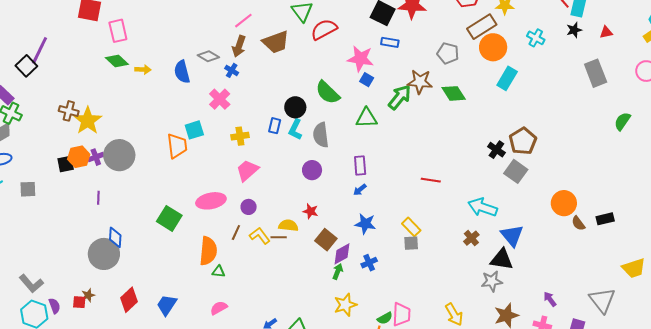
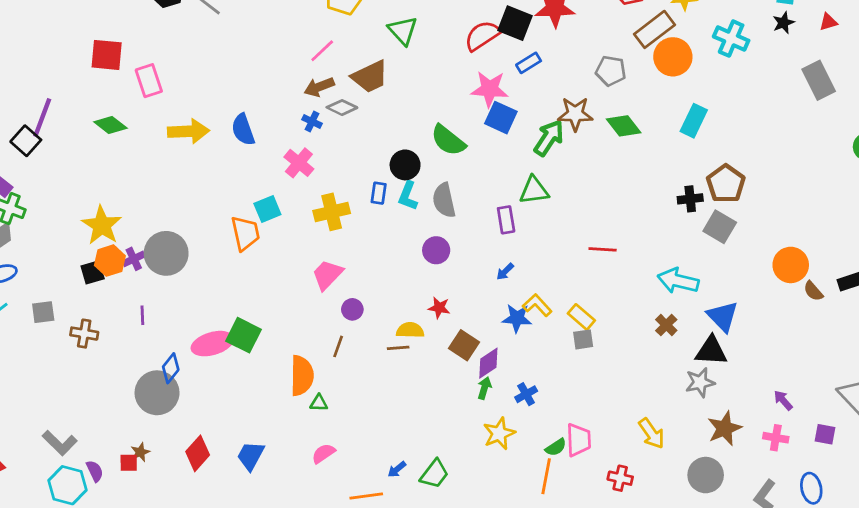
red semicircle: (324, 29) -> (482, 36), moved
cyan cross: (536, 38) -> (731, 39), size x1.4
blue rectangle: (390, 42) -> (529, 63), turned -36
brown arrow: (239, 46) -> (319, 87), turned 55
gray diamond: (208, 56) -> (342, 108), moved
green diamond: (117, 61) -> (110, 125), moved
yellow arrow: (143, 70) -> (188, 131), size x1.8
cyan rectangle: (507, 78) -> (694, 121), moved
blue square: (367, 80) -> (501, 118), size x1.6
brown cross: (69, 111) -> (84, 334), moved
green triangle: (366, 118) -> (534, 190), moved
yellow star: (88, 121) -> (102, 225), moved
yellow cross: (240, 136) -> (332, 212), size x1.4
black cross: (496, 150) -> (690, 199), turned -36
purple rectangle: (360, 166) -> (506, 220), moved
pink trapezoid: (247, 170) -> (327, 275), moved
pink ellipse: (211, 201) -> (212, 344), moved
yellow L-shape: (260, 236) -> (537, 305), moved
blue diamond: (115, 237) -> (171, 368), turned 40
blue cross: (369, 263) -> (526, 394), moved

